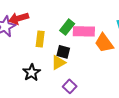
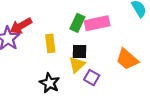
orange trapezoid: (104, 43) -> (127, 59), moved
purple square: (70, 86) -> (92, 78), moved

